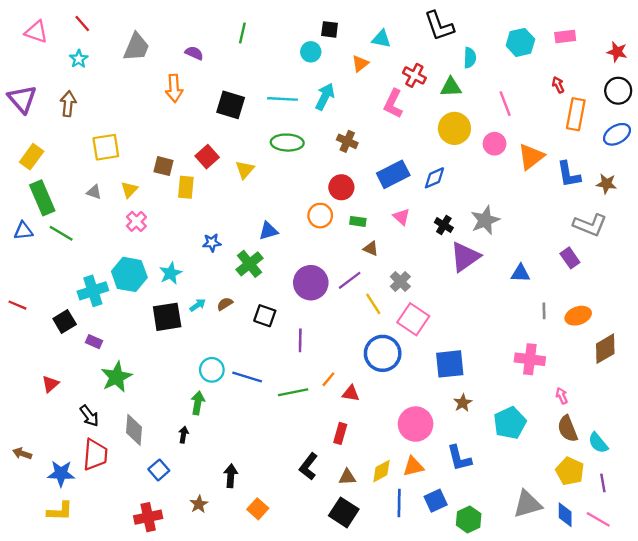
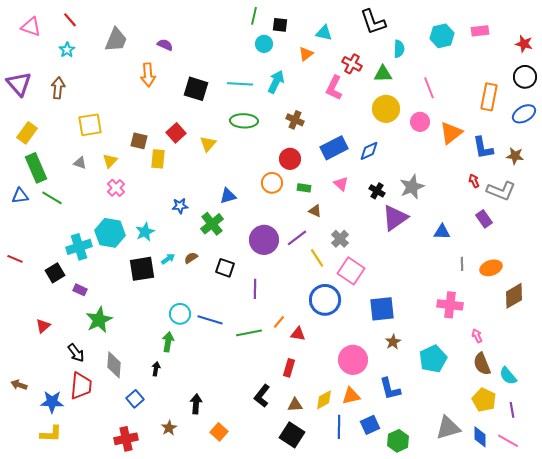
green line: (242, 33) -> (254, 16), moved
red arrow: (558, 85) -> (474, 181), moved

